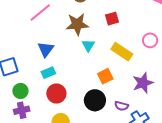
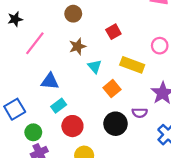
brown star: (77, 24) -> (78, 46), size x0.7
blue triangle: (46, 49) -> (50, 81), turned -48
orange square: (105, 76) -> (112, 89), moved
purple semicircle: (122, 106) -> (140, 113), moved

